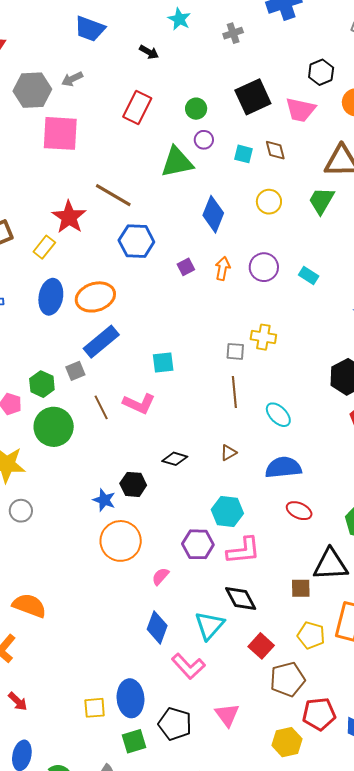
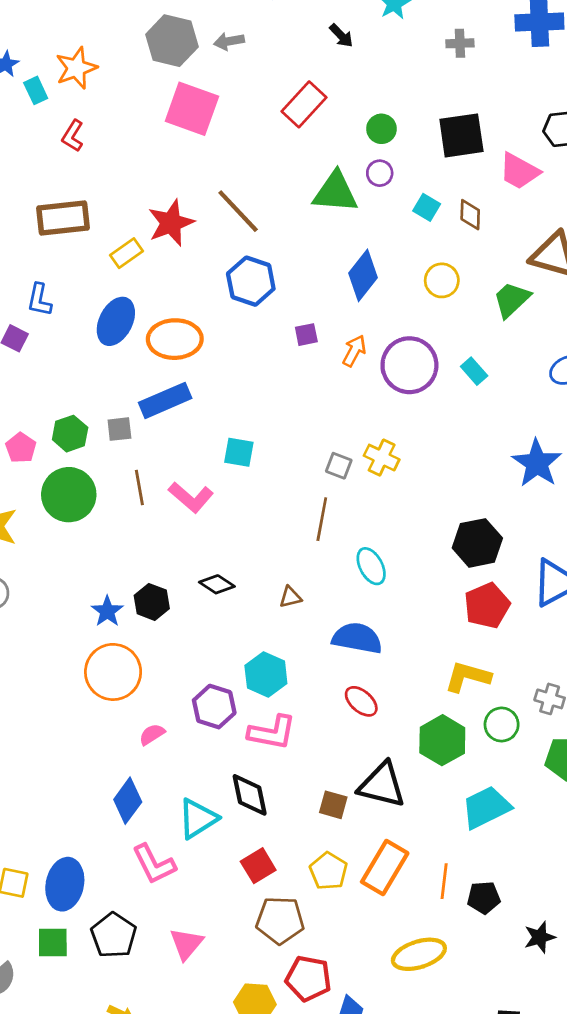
purple circle: (264, 267) -> (409, 365), size x1.4
cyan rectangle: (309, 275) -> (474, 371), moved

